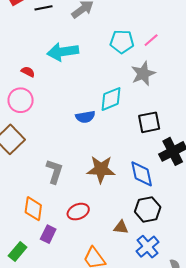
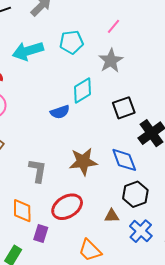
cyan pentagon: (122, 42) -> (71, 42), moved
red ellipse: (78, 212) -> (67, 207), size x1.4

